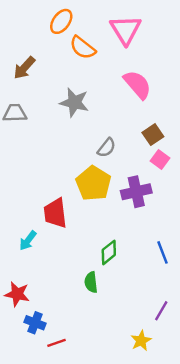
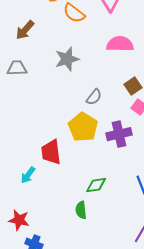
pink semicircle: (137, 85) -> (120, 44), turned -48
gray star: (74, 102) -> (67, 59), turned -30
green diamond: (109, 252) -> (96, 185), turned 30

